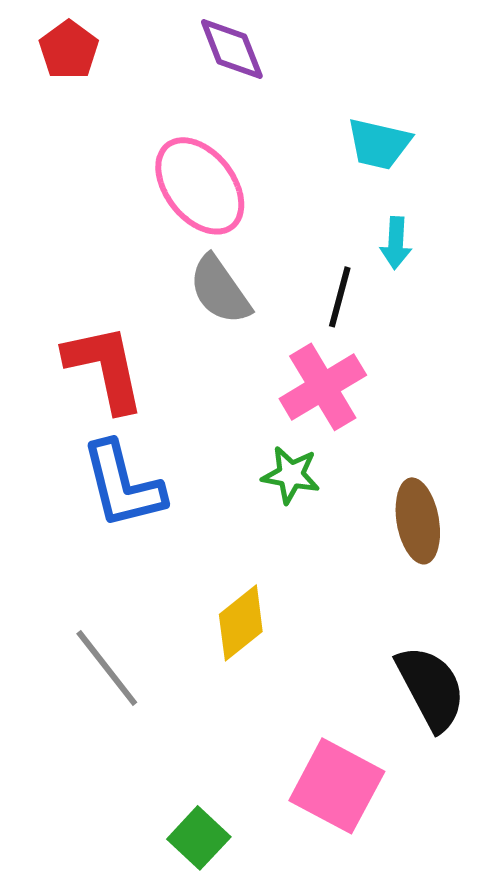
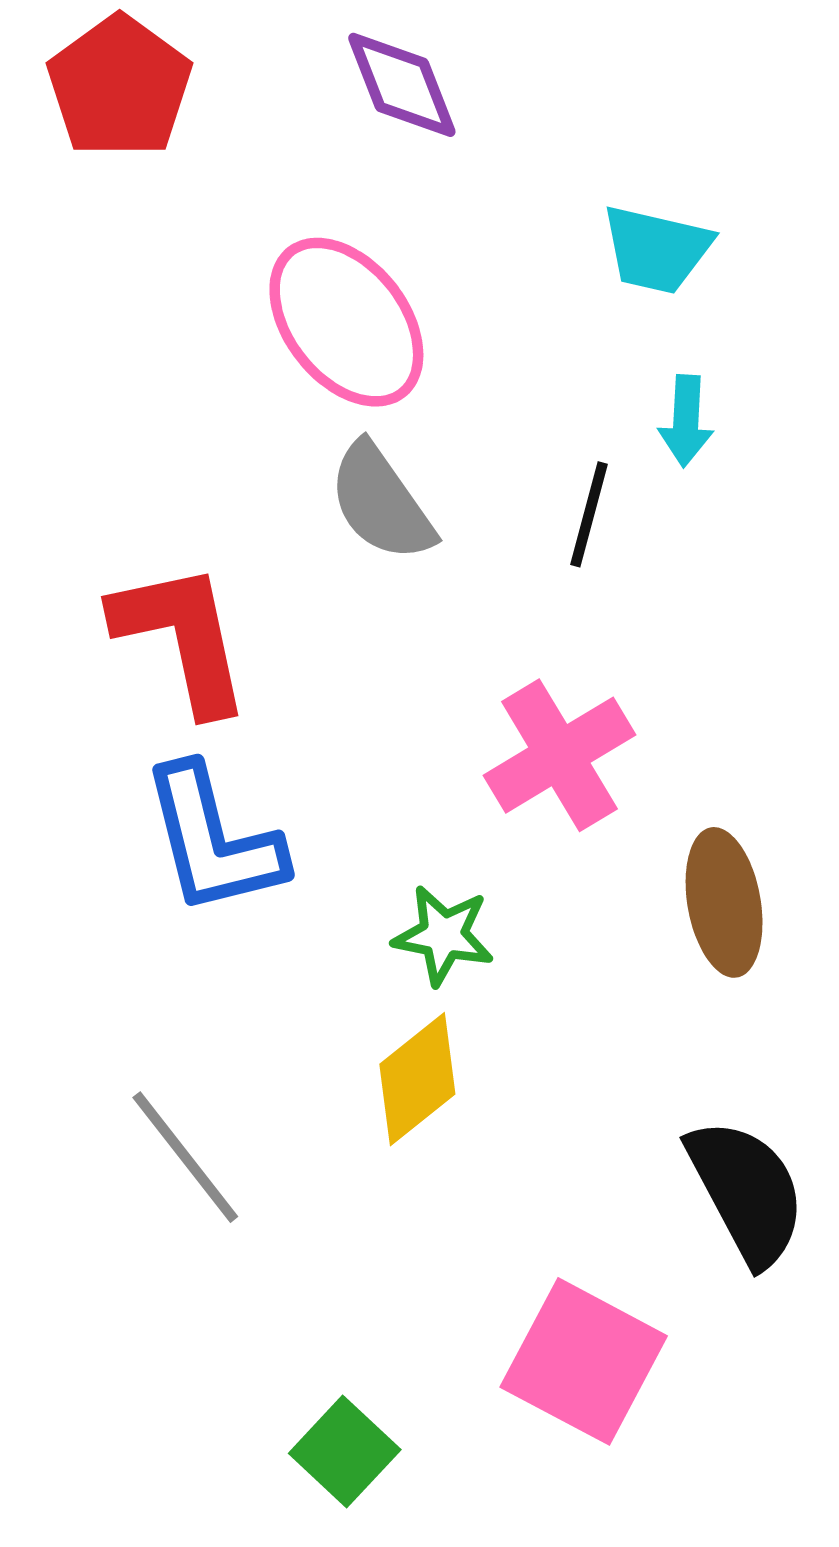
red pentagon: (69, 50) -> (120, 87), size x1.4
pink cross: (323, 387) -> (559, 755), moved
green star: (291, 475) -> (443, 935), moved

